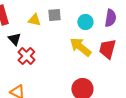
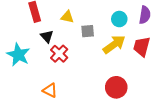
gray square: (54, 15) -> (88, 31), moved
yellow arrow: (80, 47) -> (114, 44), turned 105

